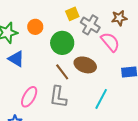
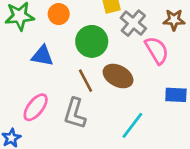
blue triangle: (16, 59) -> (42, 56), moved, turned -30

